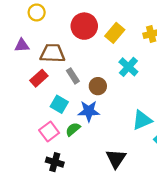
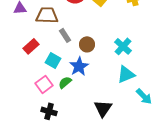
cyan cross: (128, 67) -> (123, 46), moved
red rectangle: (39, 78) -> (31, 46), moved
blue star: (89, 111) -> (79, 66), turned -30

